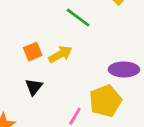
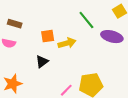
purple ellipse: (124, 69) -> (112, 37), moved

